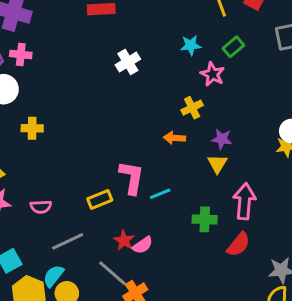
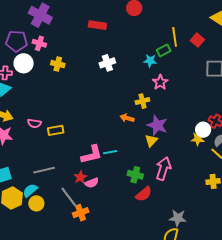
green rectangle: (233, 47) -> (164, 50), moved
yellow cross: (32, 128) -> (58, 64), moved
purple star: (222, 139) -> (157, 125), size x1.5
pink L-shape: (132, 177) -> (92, 155), moved, turned 55
yellow rectangle: (100, 200) -> (56, 130), moved
pink semicircle: (41, 207) -> (34, 123), moved
red semicircle: (238, 244) -> (144, 194), moved

